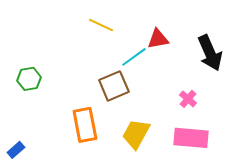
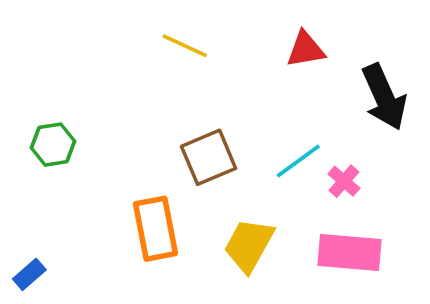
red triangle: (158, 39) -> (306, 49), moved
cyan line: (134, 57) -> (298, 161), moved

